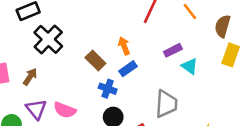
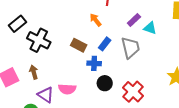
orange arrow: (124, 46) -> (96, 20), moved
brown arrow: (30, 77) -> (34, 72), turned -32
gray trapezoid: (166, 104) -> (130, 48), moved

